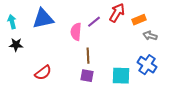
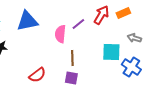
orange rectangle: (139, 20) -> (123, 13), moved
red semicircle: (43, 73) -> (37, 75), moved
cyan square: (121, 76) -> (111, 52), moved

